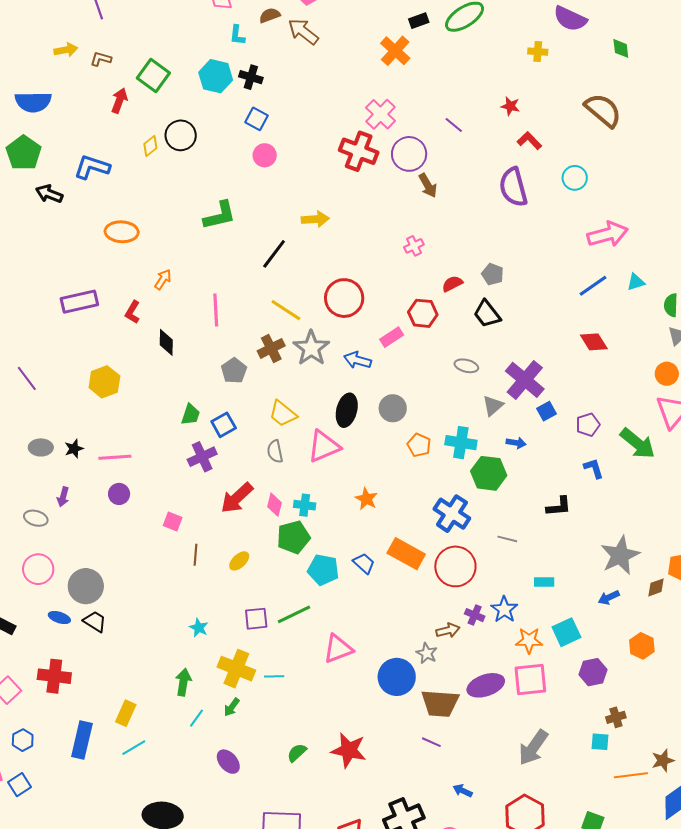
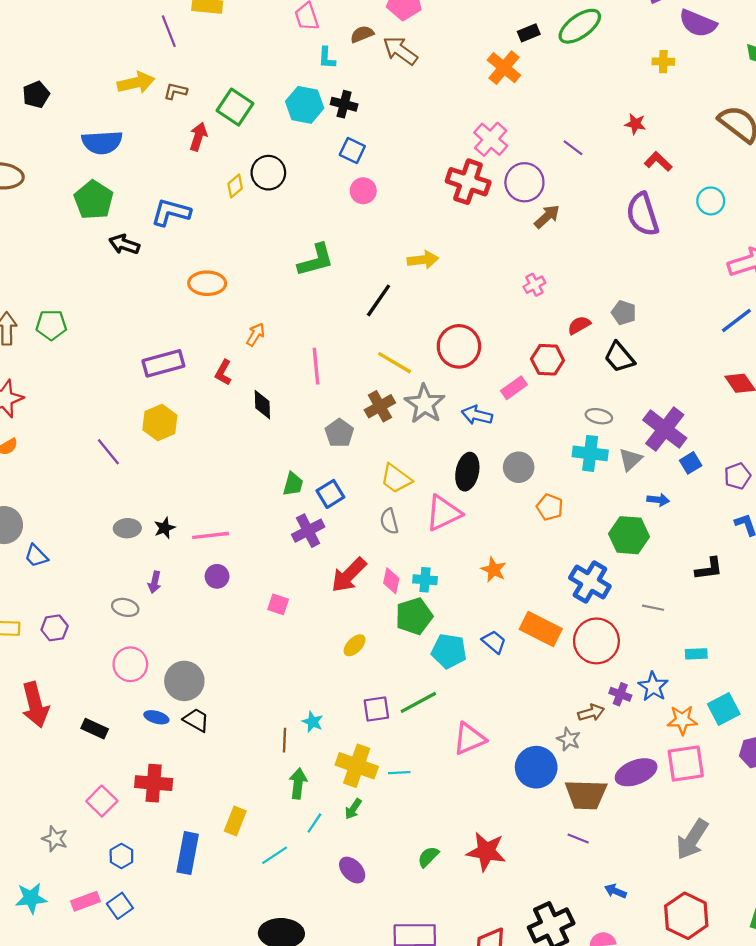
yellow arrow: (66, 50) -> (136, 83), size x1.4
brown arrow: (428, 185) -> (547, 217), turned -100
yellow hexagon: (104, 382) -> (160, 422), moved
cyan cross: (461, 443) -> (590, 453), moved
brown line: (196, 555) -> (285, 740), moved
cyan line: (134, 748) -> (275, 855), moved

